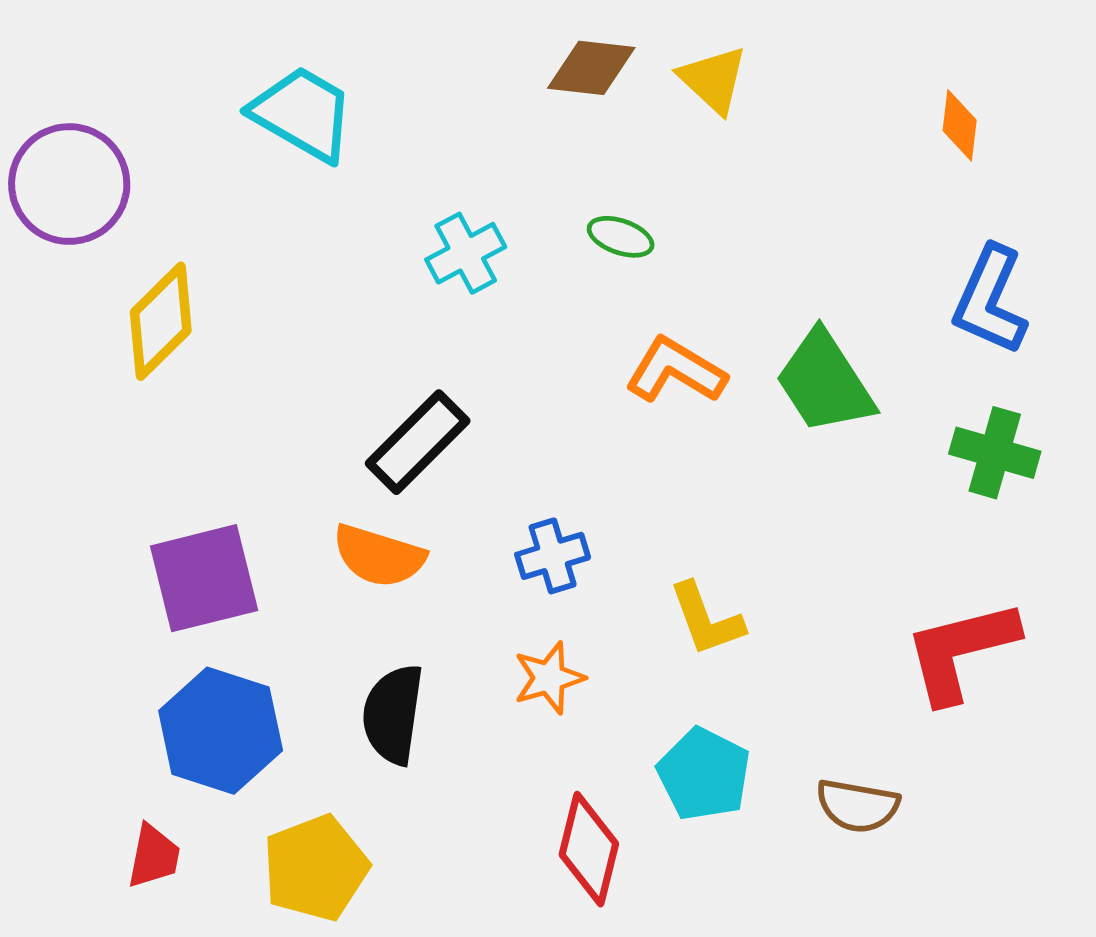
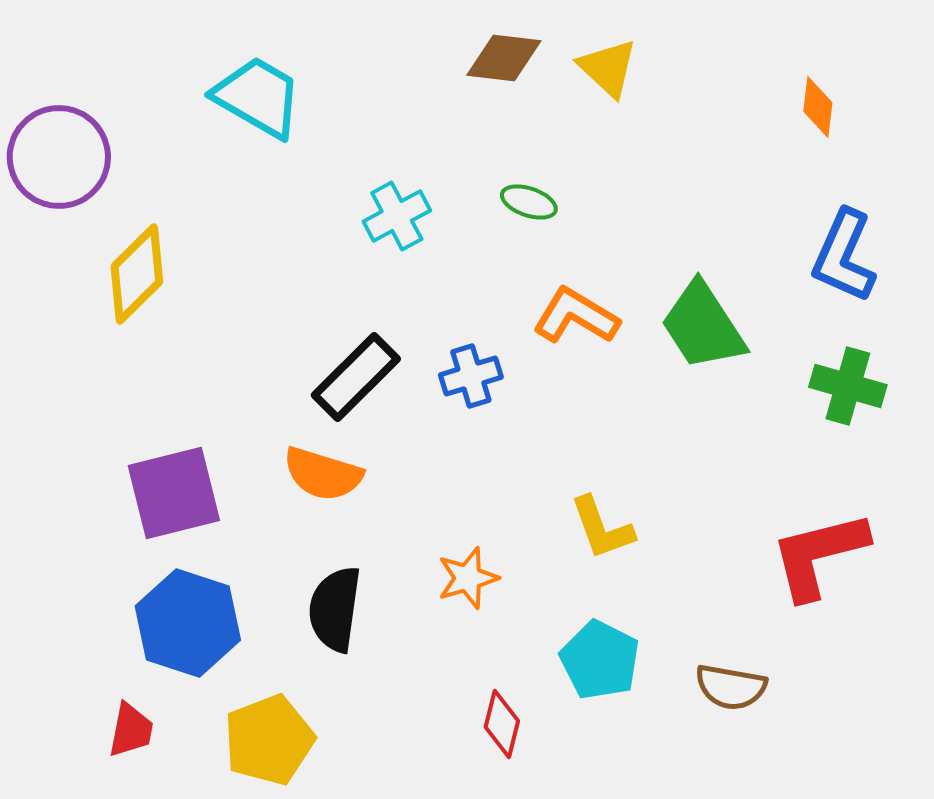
blue cross: (553, 556) -> (471, 376), moved
red diamond: (589, 849) -> (502, 724), size x0.7

